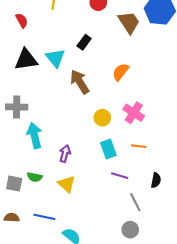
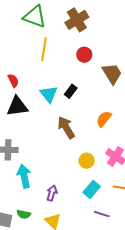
red semicircle: (22, 21) -> (13, 81), moved
cyan triangle: (55, 58) -> (49, 94), moved
cyan rectangle: (108, 149) -> (92, 189), turned 60

